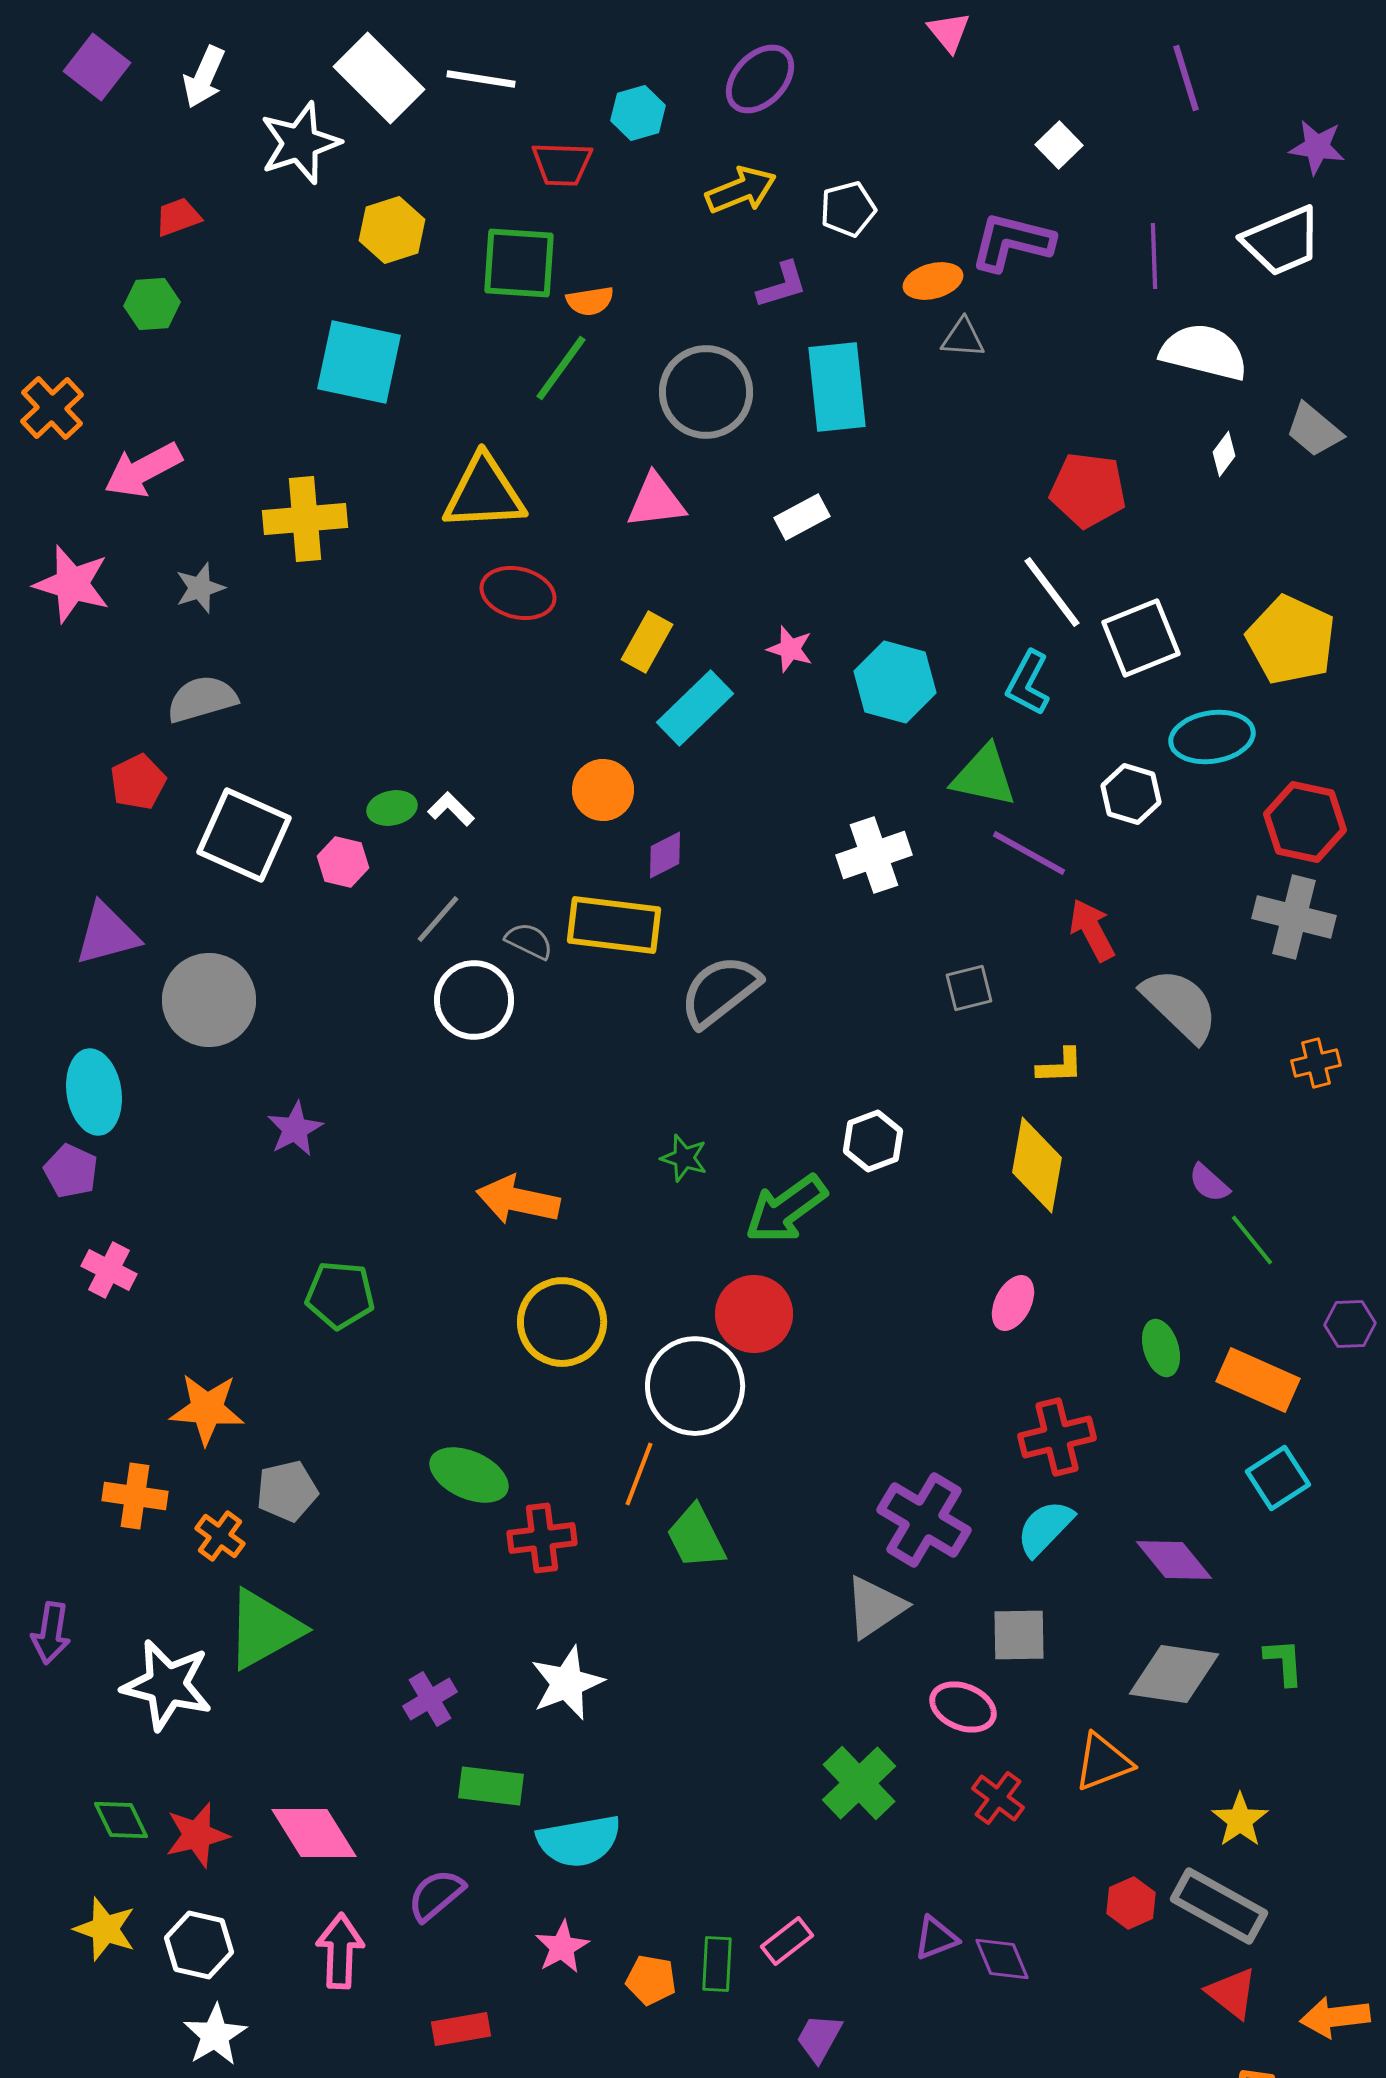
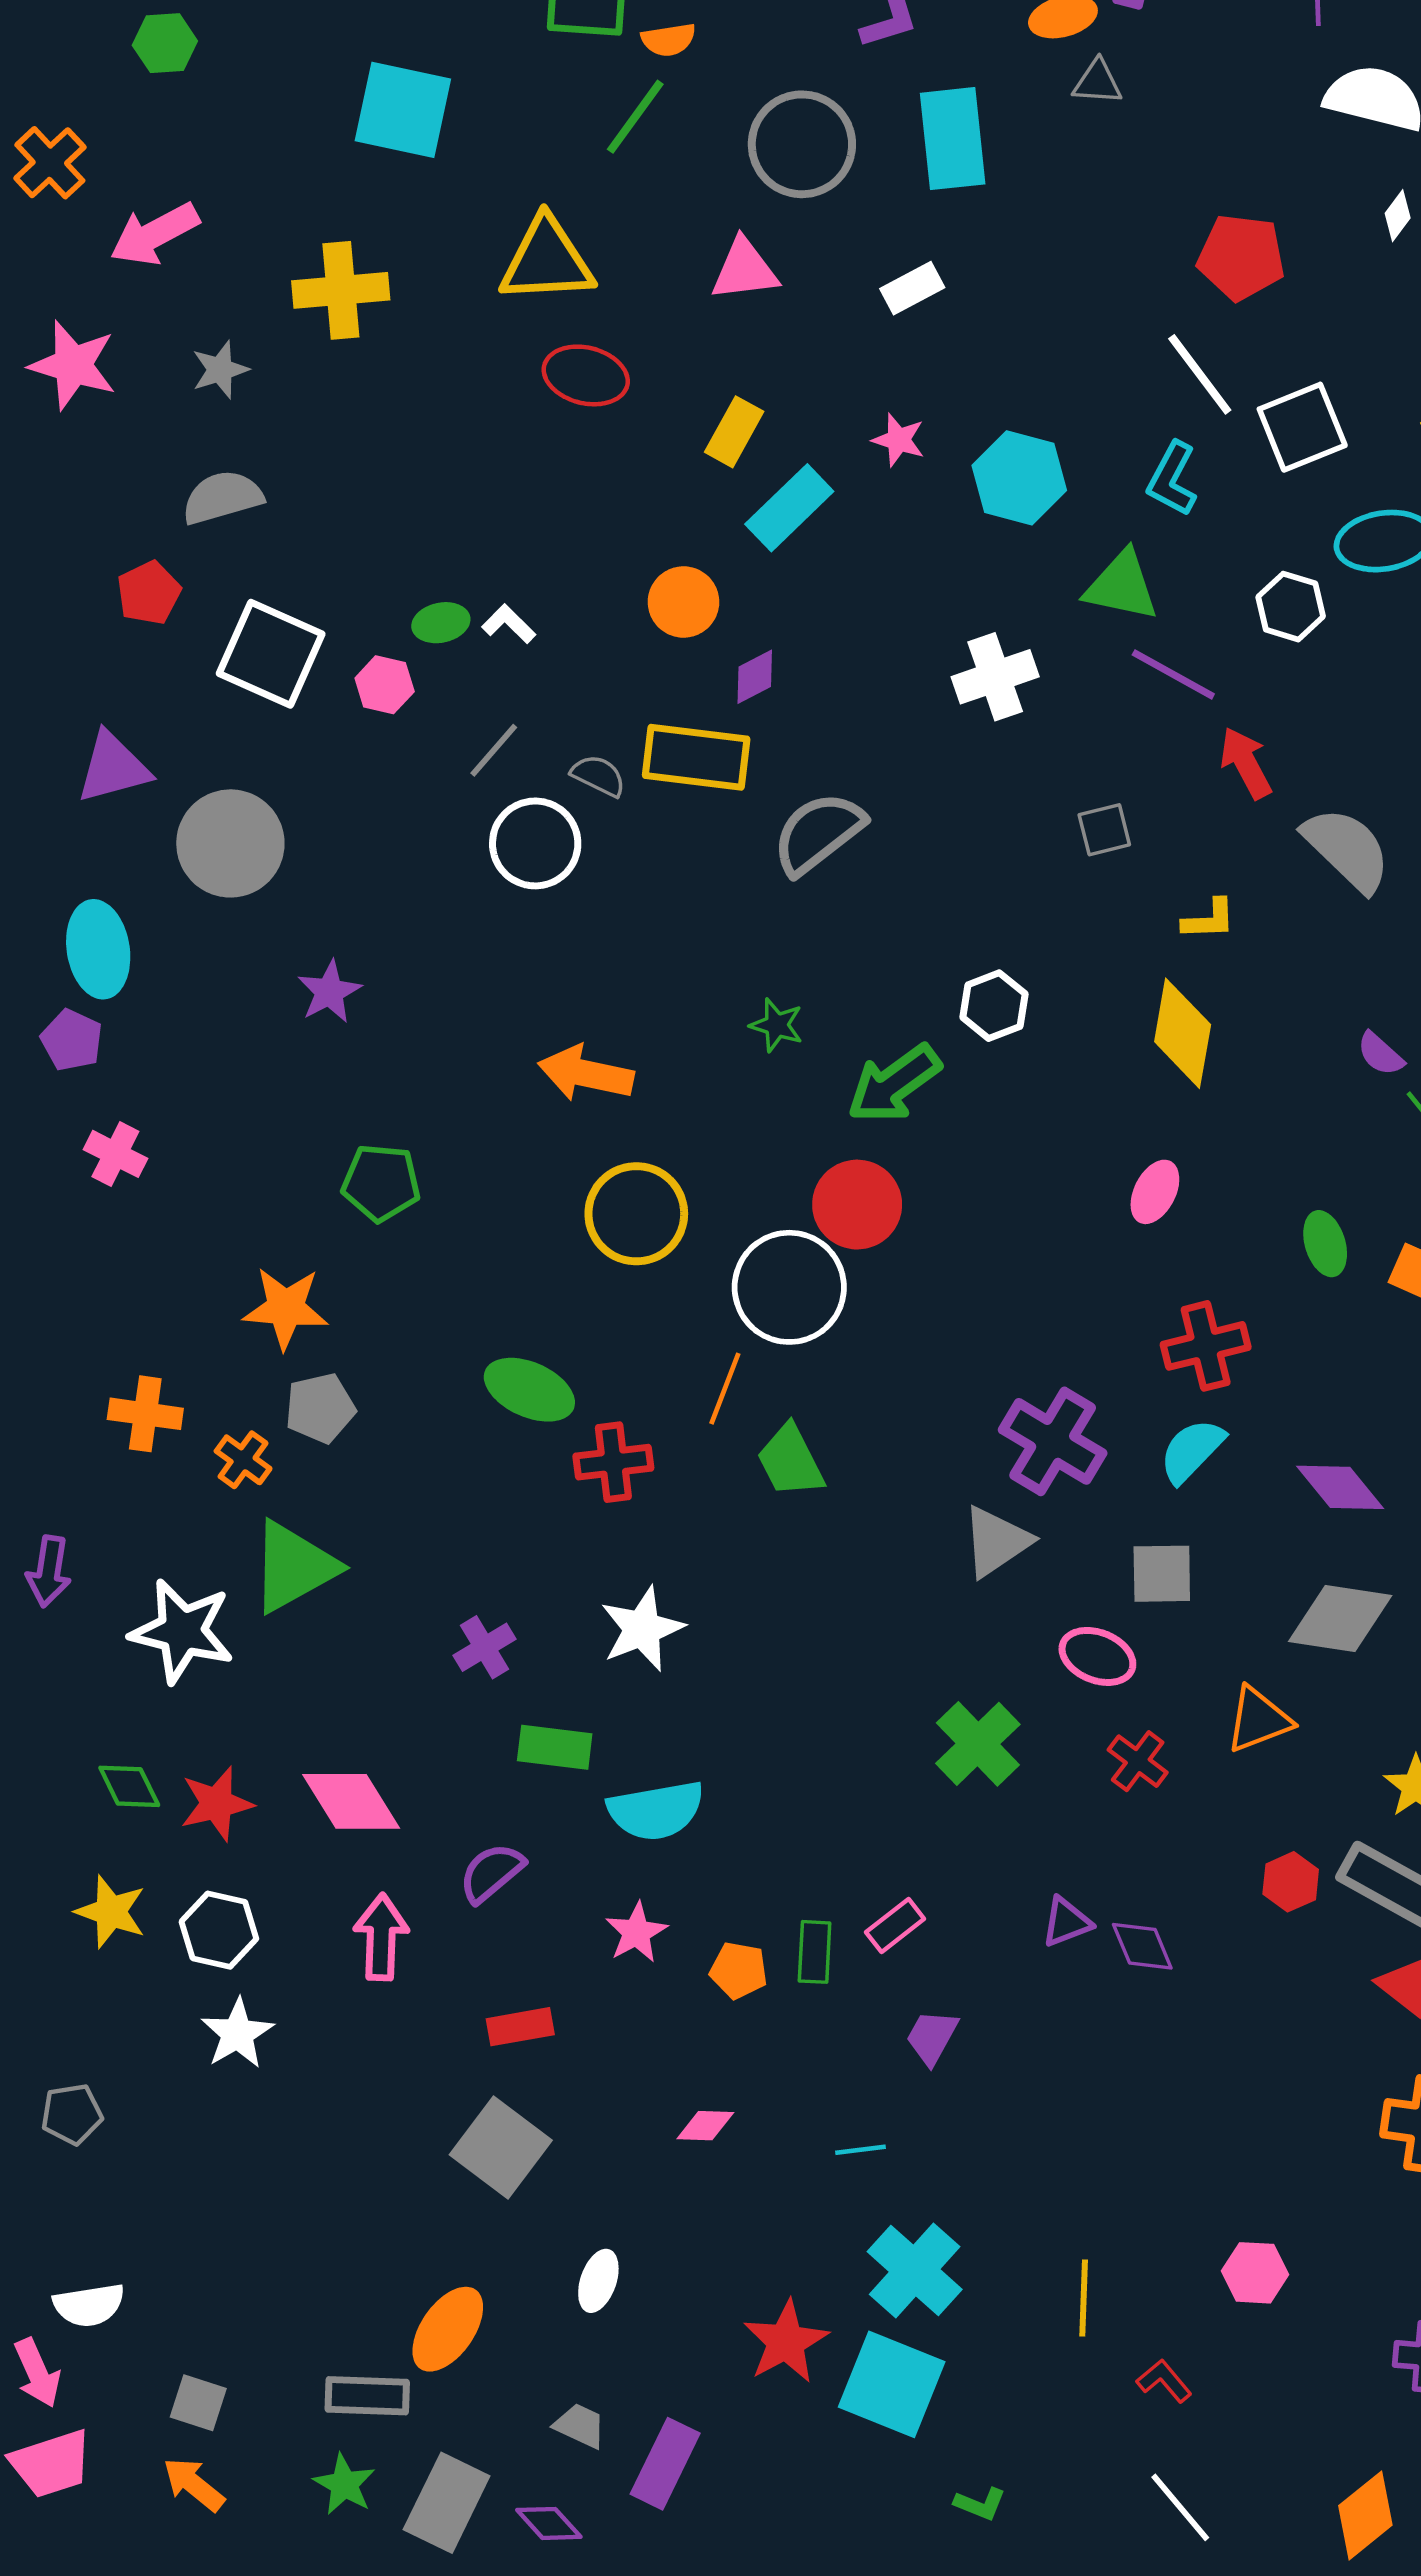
orange star: (207, 1409) -> (286, 1308), moved

